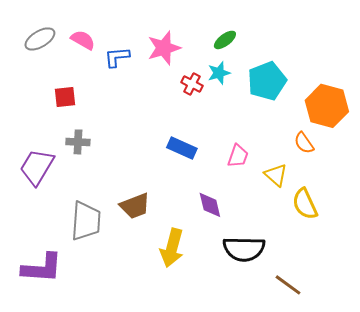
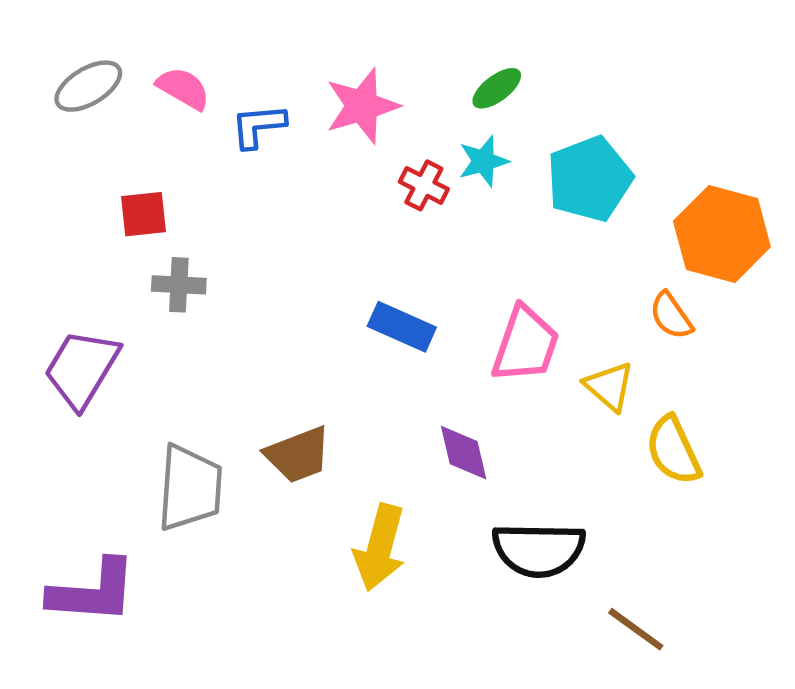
gray cross: (78, 142) -> (179, 285), moved
pink trapezoid: (238, 156) -> (525, 344), size x1.5

